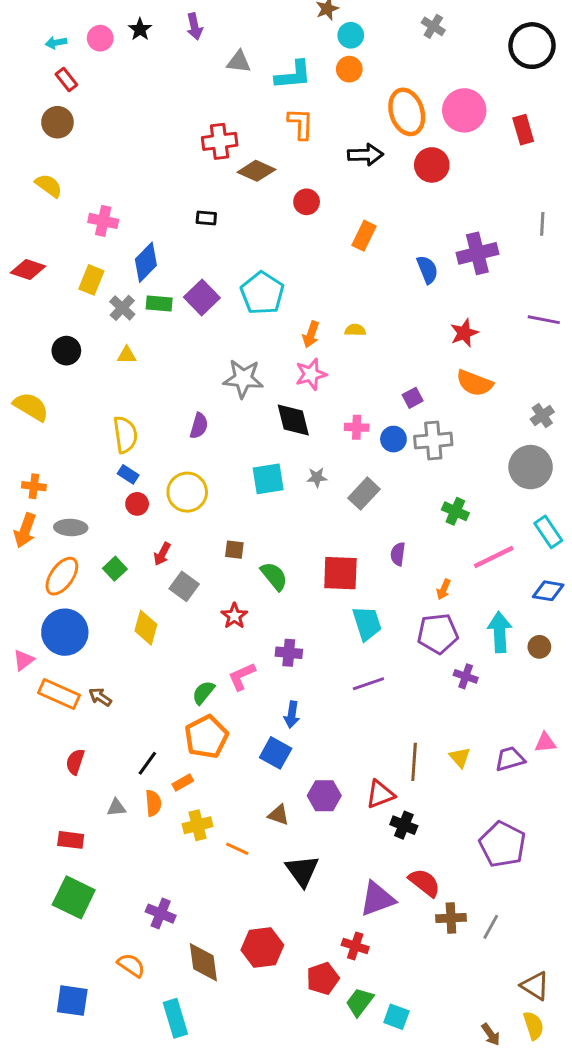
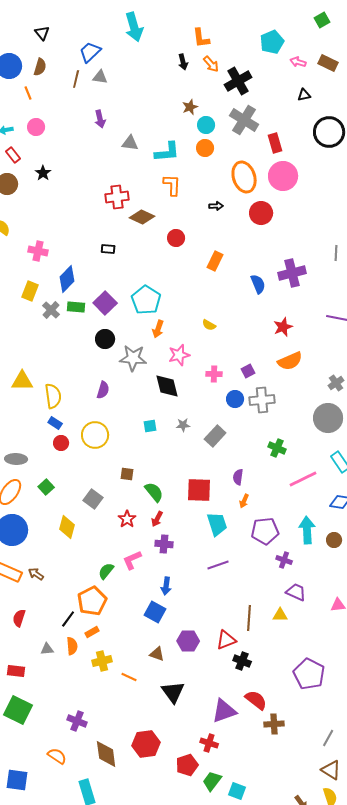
gray cross: (433, 26) -> (244, 120), moved, size x1.8
black star: (140, 29) -> (43, 173), moved
red rectangle: (523, 130) -> (275, 143), moved
black arrow: (365, 155) -> (216, 206), size x0.6
yellow semicircle: (355, 330) -> (209, 325), turned -152
orange arrow: (311, 334) -> (158, 329), moved
black circle: (66, 351) -> (105, 339), moved
yellow triangle: (127, 355) -> (22, 381), moved, size x1.6
orange semicircle: (475, 383) -> (290, 361), turned -45
pink cross: (357, 427) -> (214, 374), moved
cyan square: (268, 479) -> (150, 426), size x0.6
red arrow: (162, 554) -> (157, 519), moved
orange arrow: (444, 589) -> (244, 501), moved
orange pentagon: (206, 737) -> (92, 601), moved
yellow triangle: (460, 757) -> (280, 615), turned -49
purple trapezoid: (510, 759) -> (296, 592), moved, turned 40
gray line: (491, 927) -> (328, 738), moved

